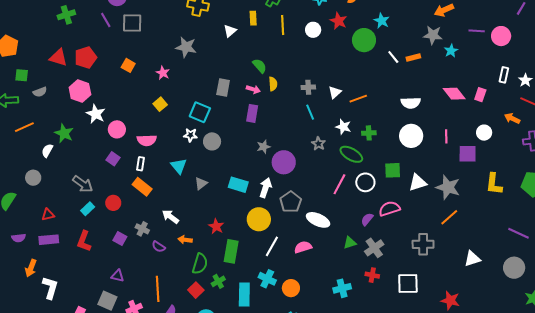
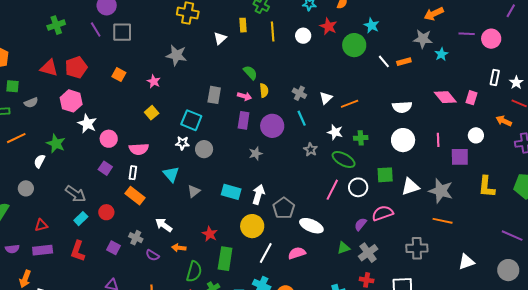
gray cross: (308, 87) -> (299, 93), turned 32
purple circle: (284, 162) -> (272, 126), moved
orange line: (449, 217) -> (443, 221), turned 54

